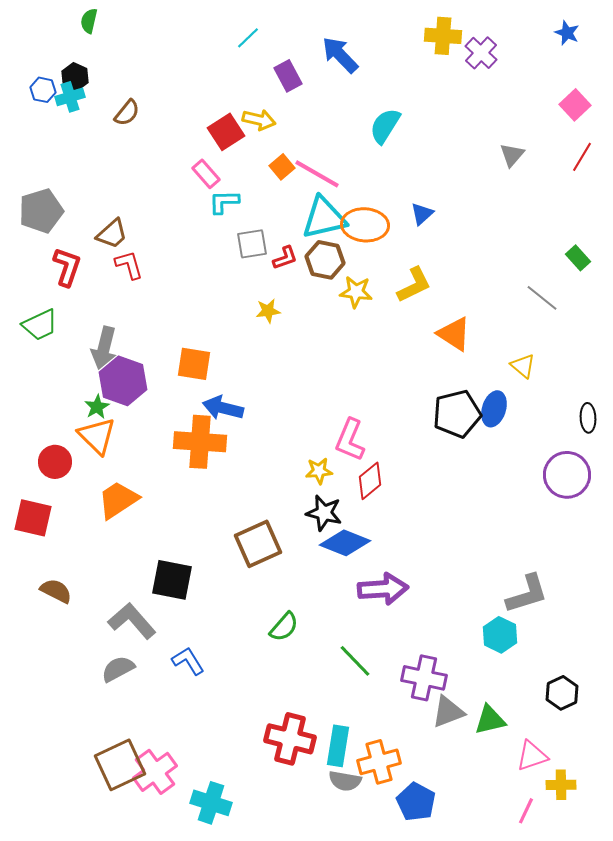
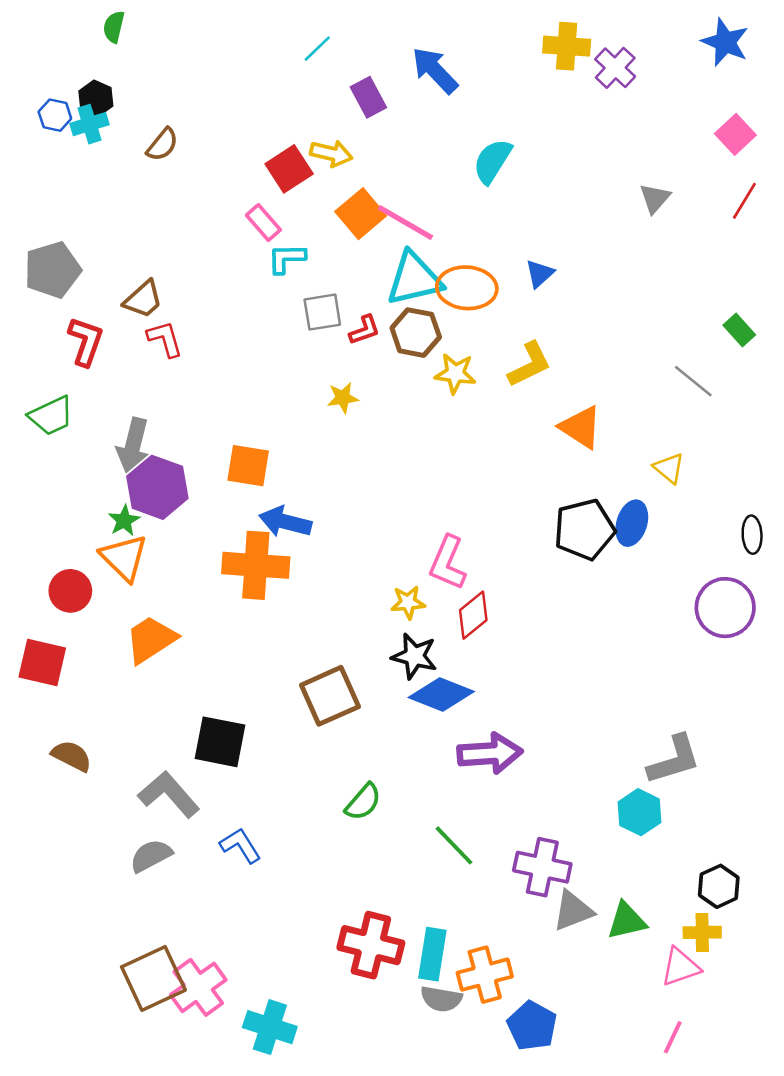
blue star: (567, 33) -> (725, 42), size x1.5
orange square: (282, 167) -> (361, 214), size x1.5
yellow cross: (561, 785) -> (702, 932), moved

